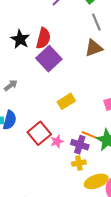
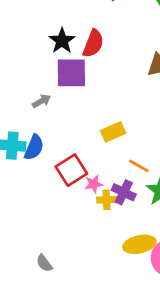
purple square: (49, 59) -> (71, 73), moved, turned 35
orange line: (89, 135) -> (139, 166), moved
yellow cross: (79, 163) -> (106, 200), moved

